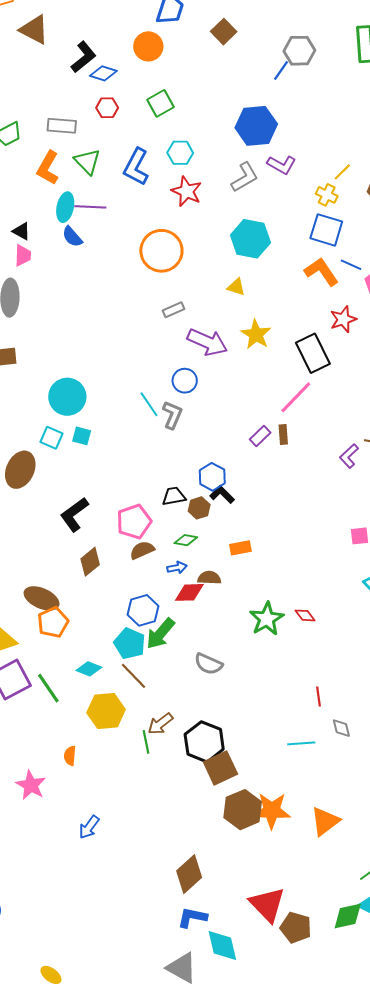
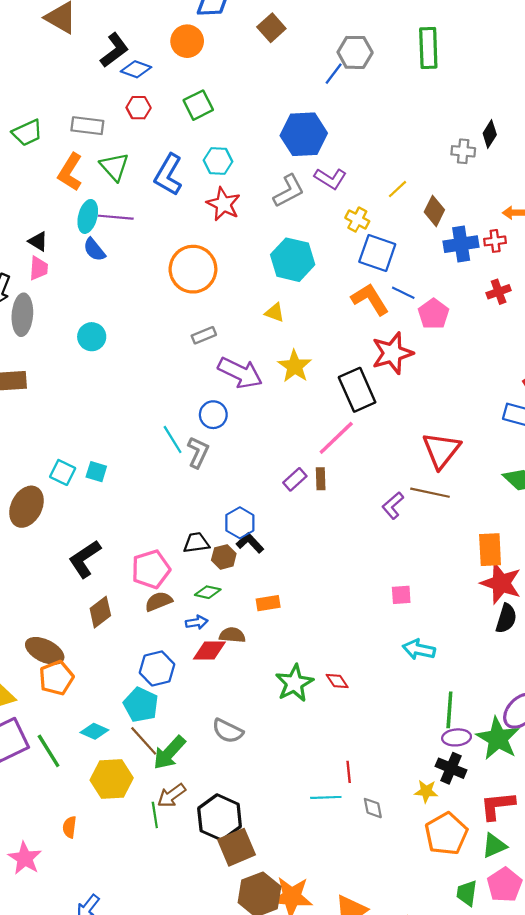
yellow cross: (327, 195) -> (357, 220), moved
red star: (343, 319) -> (392, 353), size x1.4
cyan circle: (67, 397) -> (92, 337), moved, size x0.7
green arrow: (160, 634) -> (169, 753), moved
cyan line: (301, 743) -> (326, 797), moved

